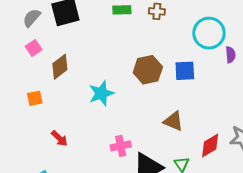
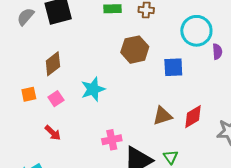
pink square: (34, 48) -> (56, 99), moved
brown hexagon: (148, 70) -> (135, 50), moved
brown triangle: (173, 121) -> (162, 116), turned -40
red diamond: (210, 146) -> (193, 117), moved

